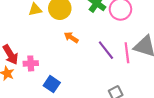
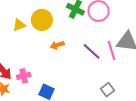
orange arrow: (71, 37) -> (57, 45), turned -40

